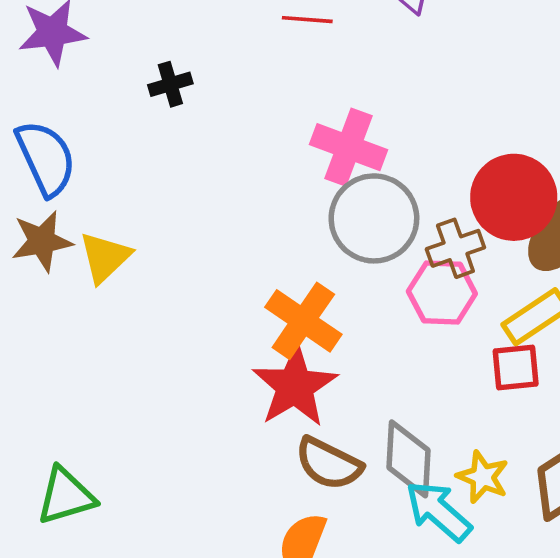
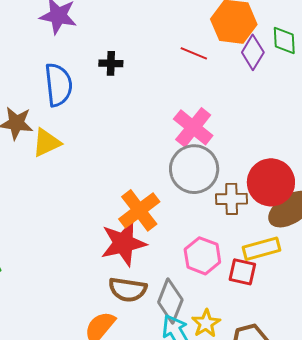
blue semicircle: (46, 158) -> (58, 85), moved
pink hexagon: (442, 292) -> (202, 256), moved
brown semicircle: (329, 464) -> (128, 290), turned -36

